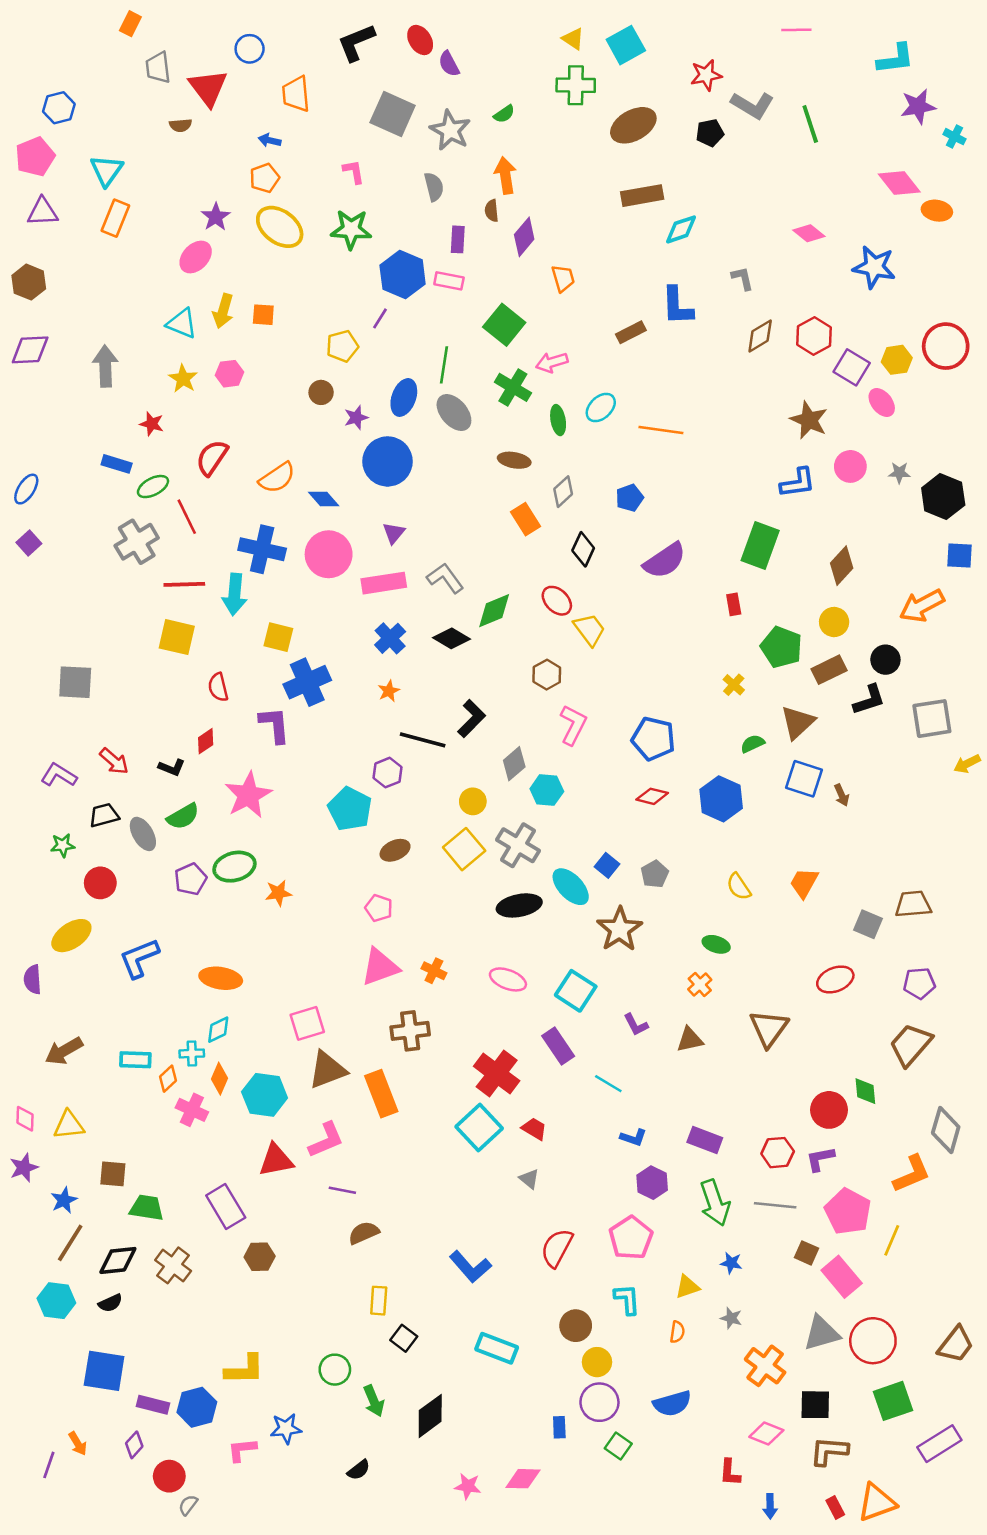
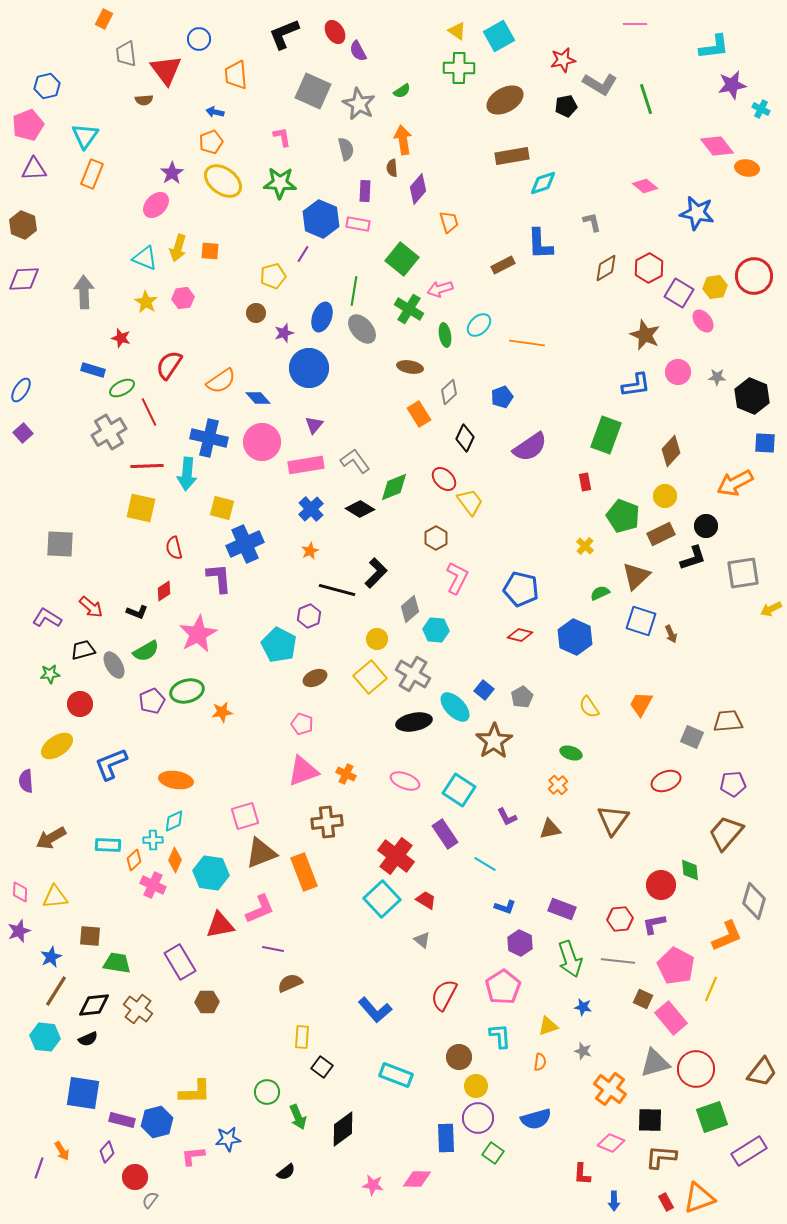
blue rectangle: (559, 1427) -> (446, 1138), size x1.6

